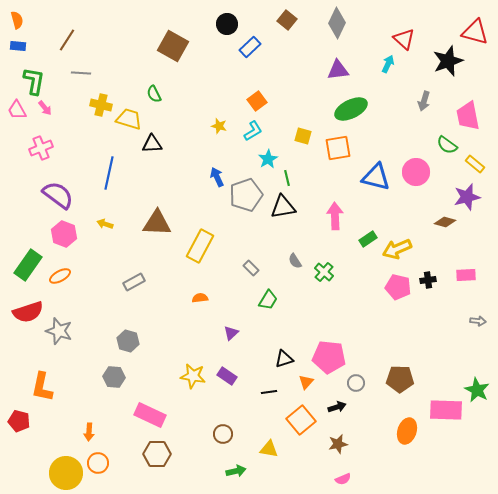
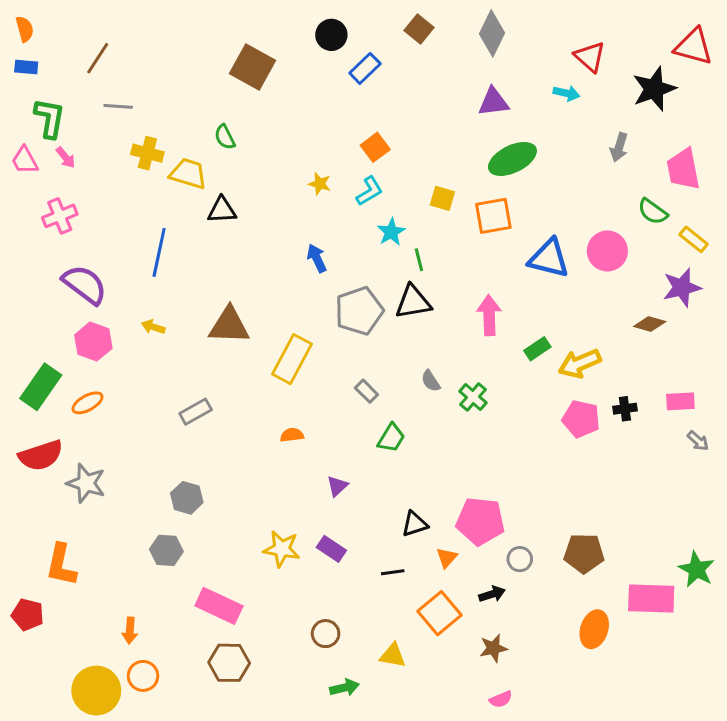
cyan arrow: (388, 64) -> (566, 93), turned 78
gray pentagon: (246, 195) -> (359, 311), moved
gray arrow: (478, 321) -> (698, 441), moved, turned 35

